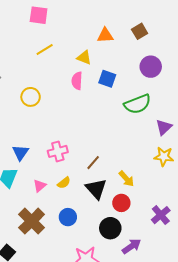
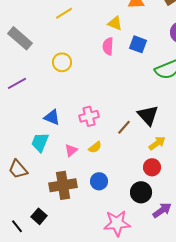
yellow line: (45, 49) -> (64, 13), moved
blue triangle: (20, 152) -> (52, 117), turned -42
yellow arrow: (126, 179) -> (157, 143), turned -84
black triangle: (96, 189) -> (148, 115), moved
brown cross: (32, 221) -> (63, 185), turned 36

